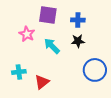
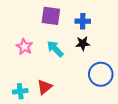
pink star: (27, 34) -> (24, 47), moved
cyan cross: (19, 72) -> (20, 91), moved

